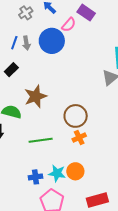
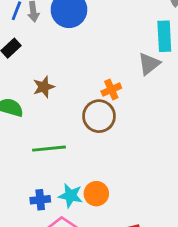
brown star: (35, 96) -> (44, 87), size x0.7
orange cross: (79, 138) -> (111, 90), moved

